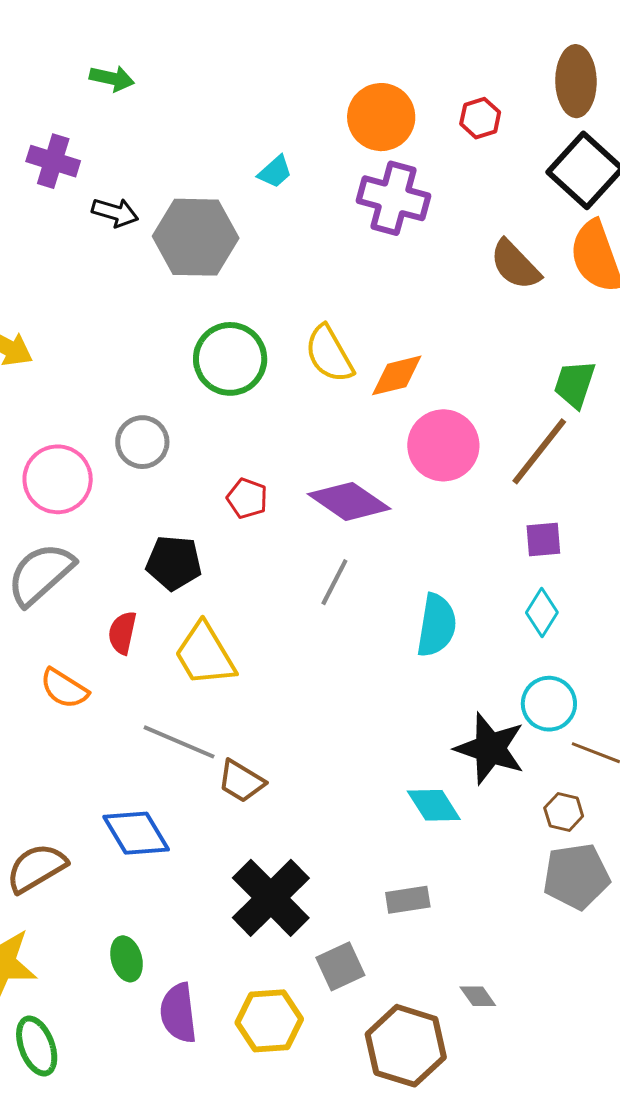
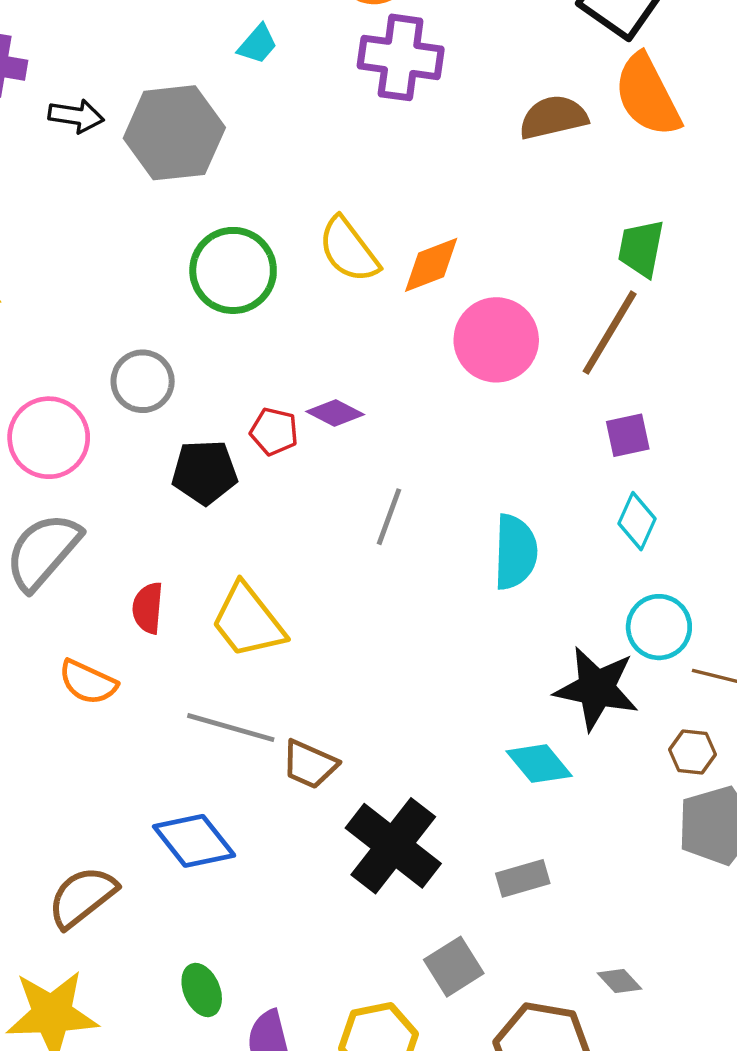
brown semicircle: (515, 265) -> (553, 117), turned 128
purple diamond: (349, 501) -> (335, 413), moved, size x0.6
black pentagon: (174, 563) -> (205, 472), moved
black cross: (271, 898) -> (393, 846), moved

